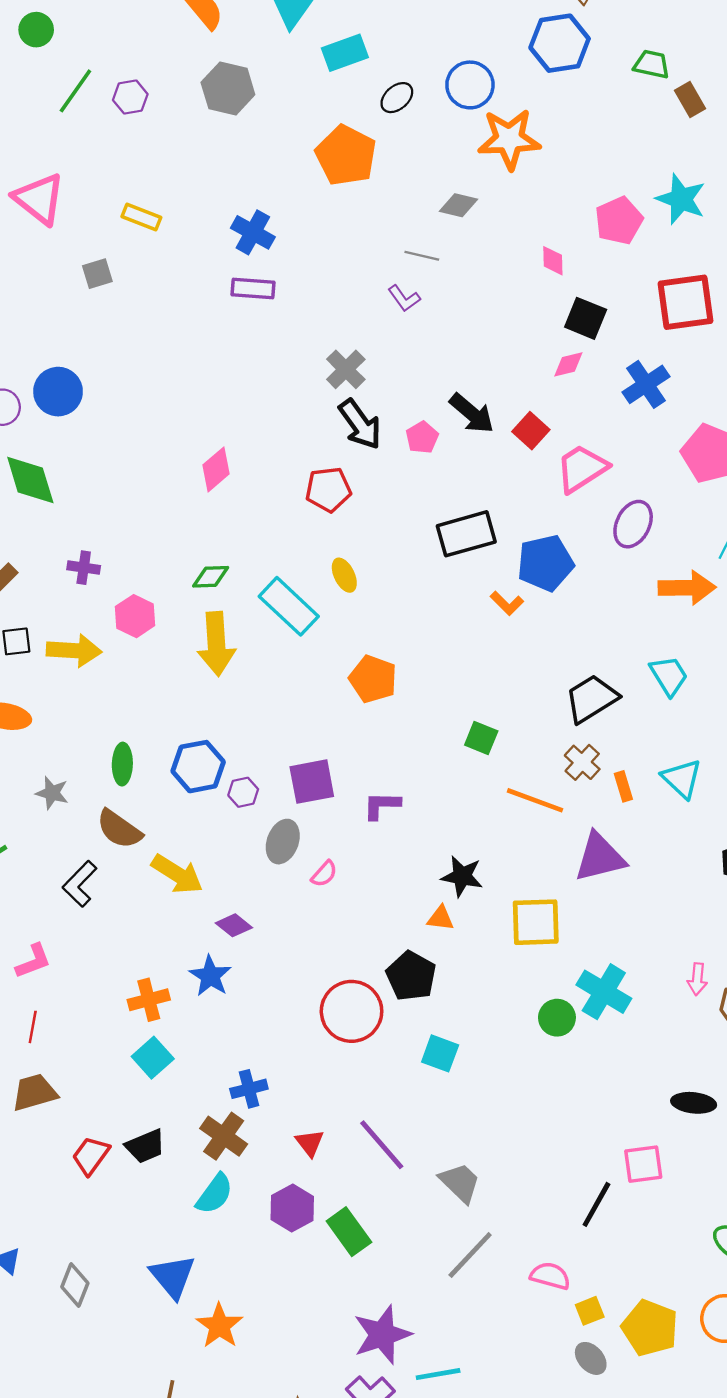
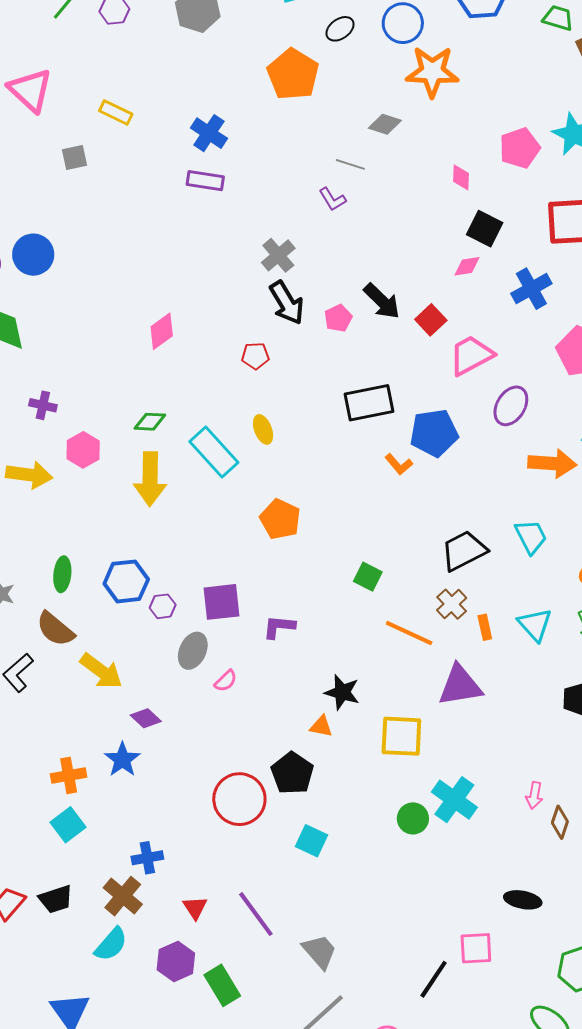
red pentagon: (328, 489) -> (255, 356), size x0.7

